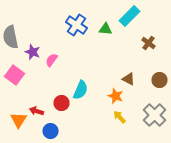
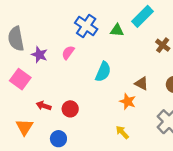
pink semicircle: (52, 60) -> (68, 53), moved
cyan semicircle: (80, 90) -> (103, 72), moved
red arrow: (36, 111) -> (44, 106), moved
yellow arrow: (120, 117) -> (122, 132), moved

